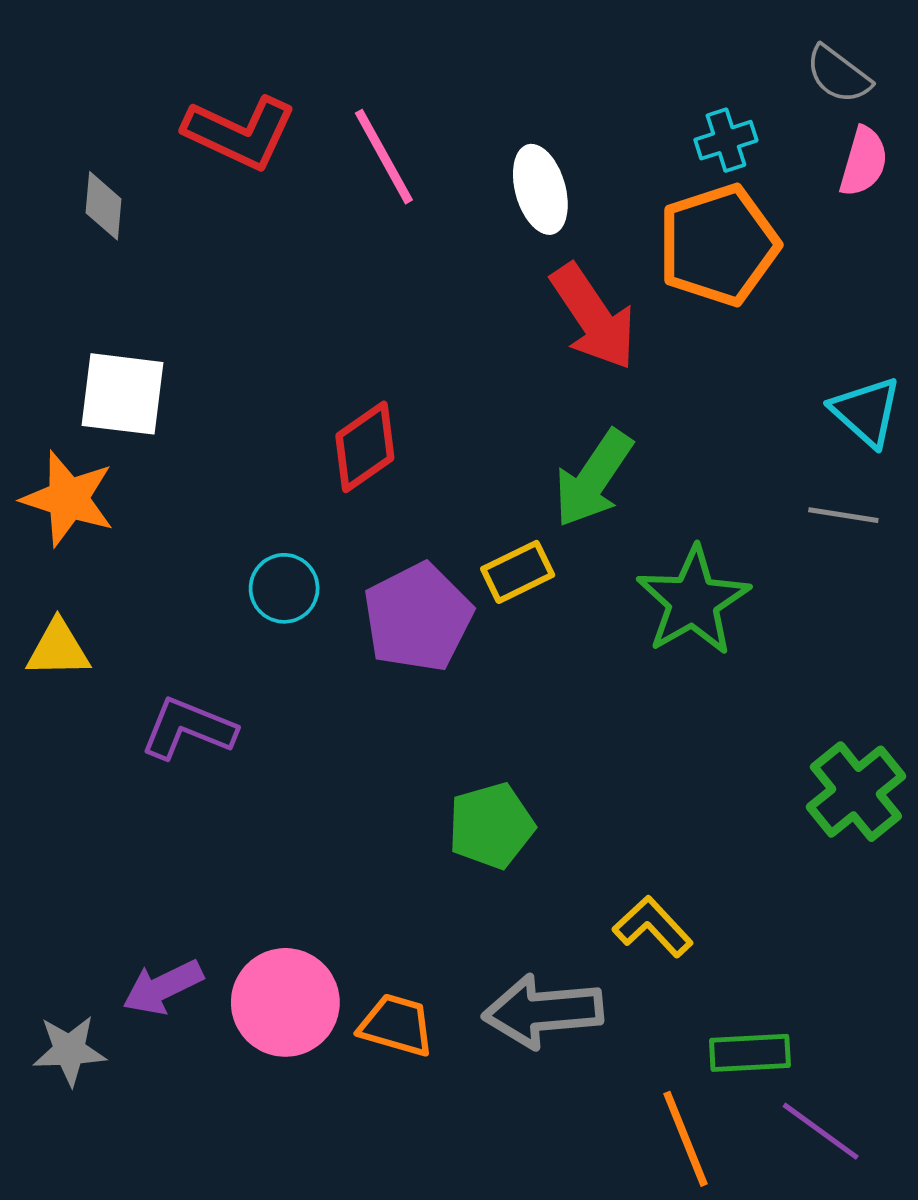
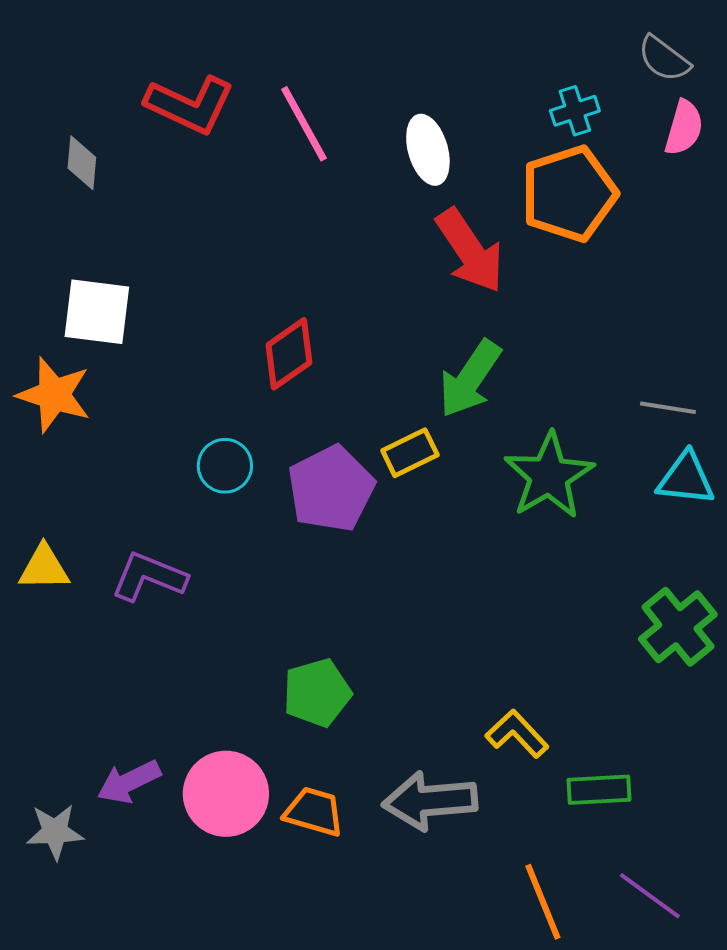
cyan triangle: (866, 412) -> (686, 479), moved, turned -36
yellow triangle: (58, 649) -> (44, 568), moved
green pentagon: (491, 826) -> (317, 693), moved
green rectangle: (750, 1053) -> (599, 790), moved

